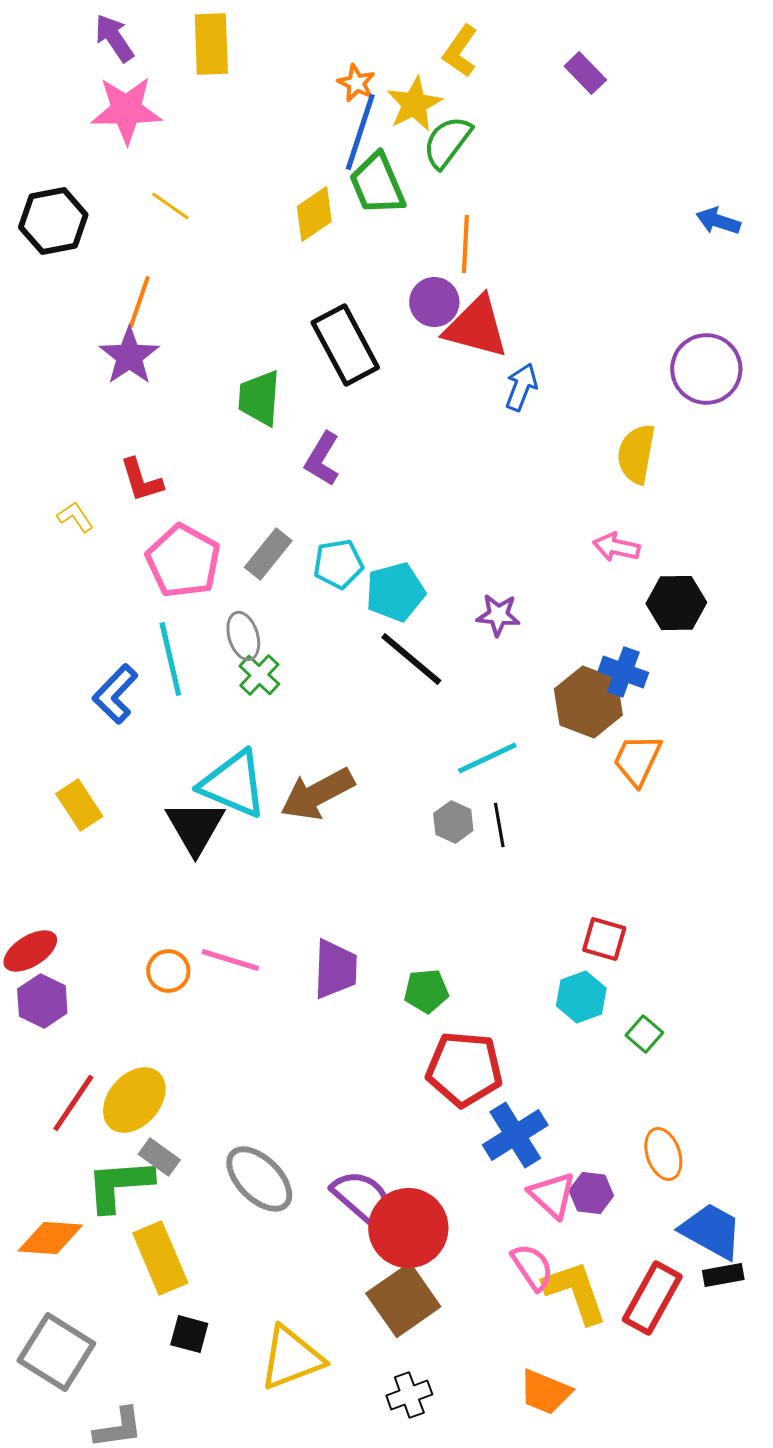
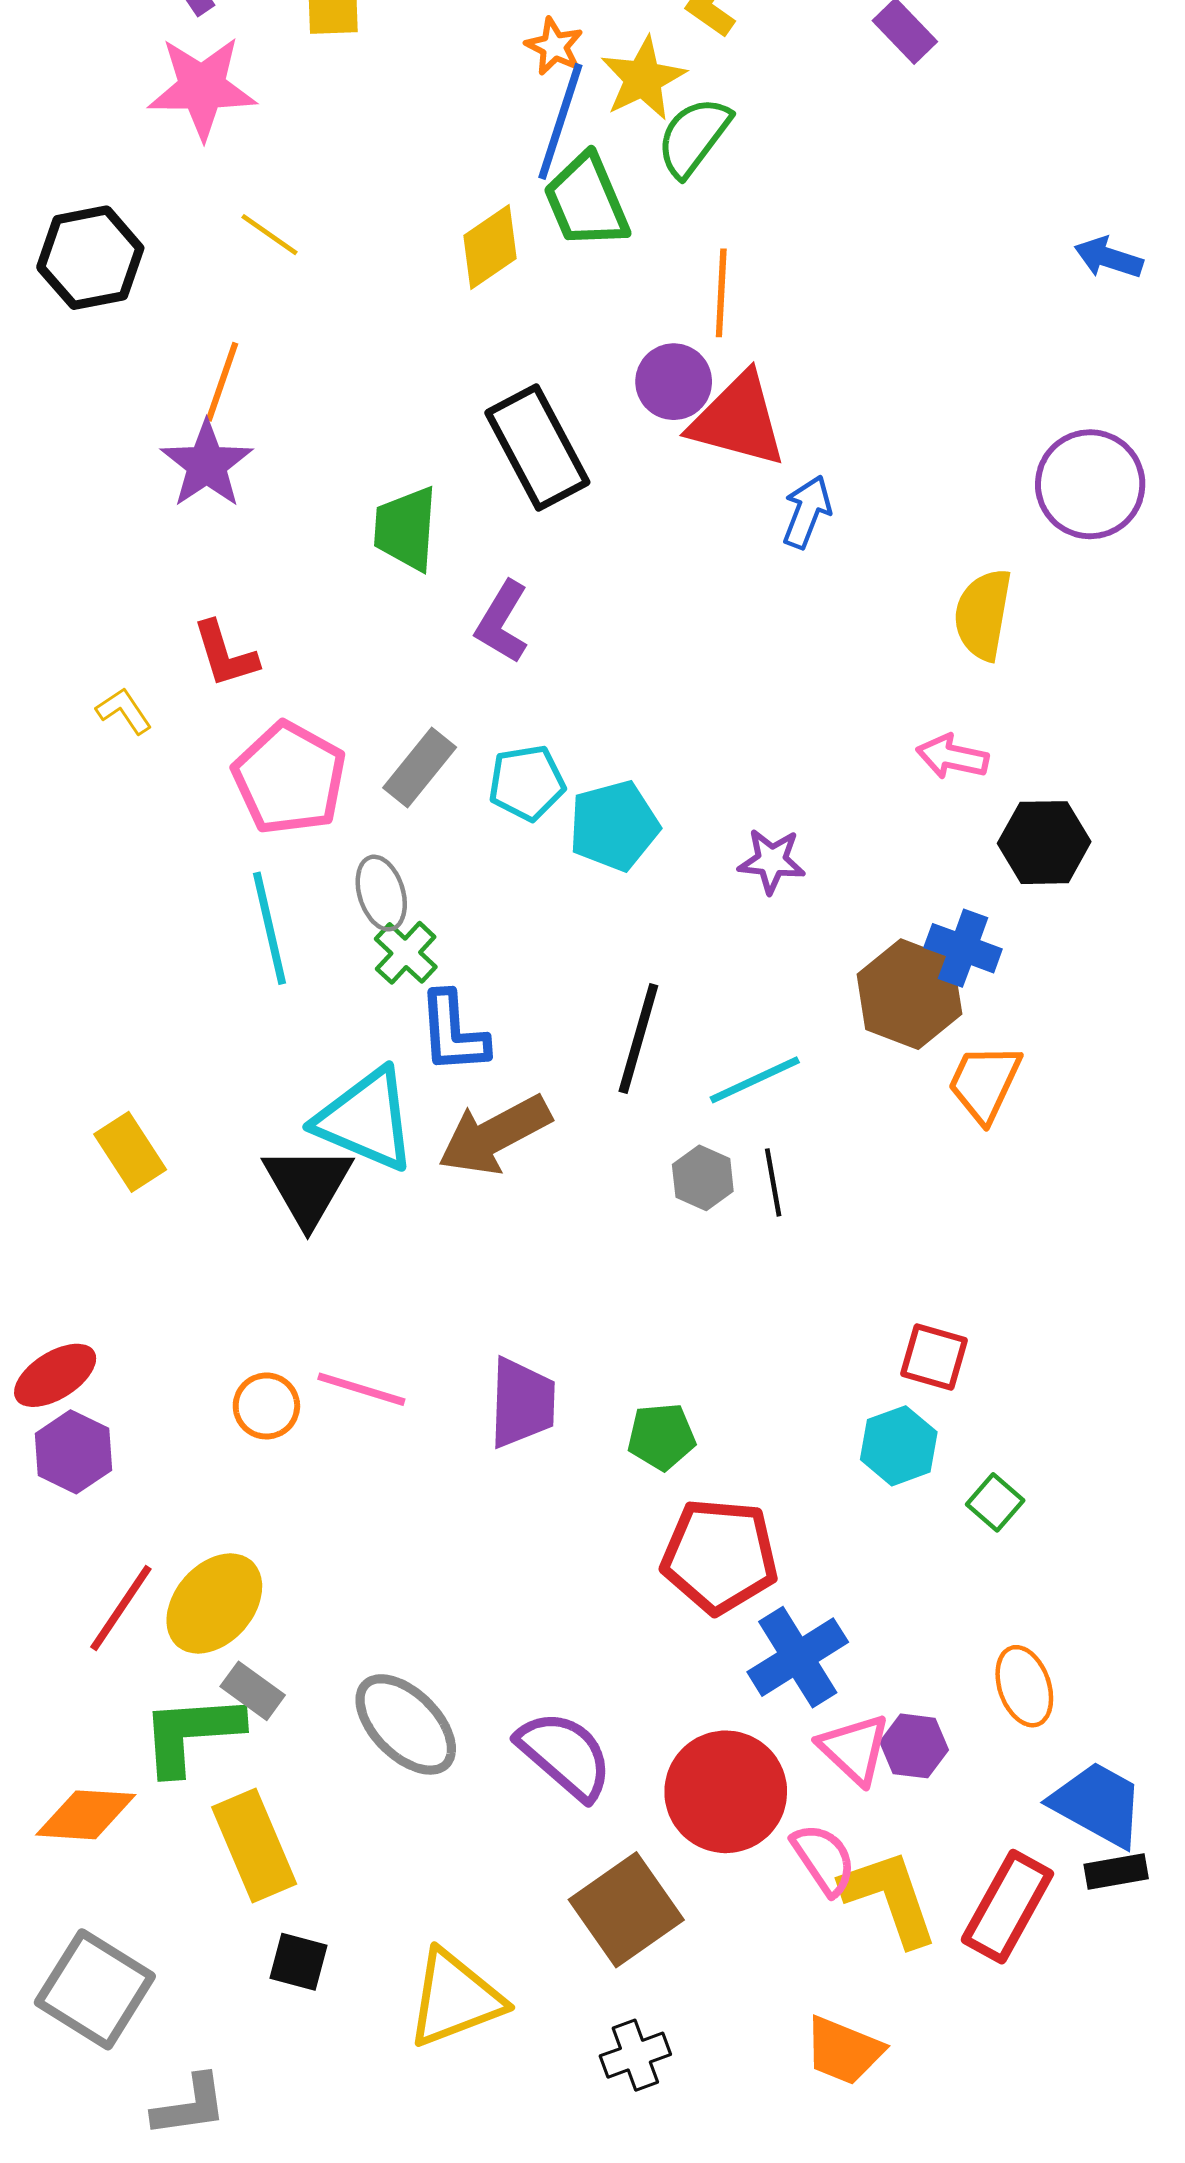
black line: (411, 659) -> (638, 1039), moved, turned 66
blue L-shape: (115, 694) -> (453, 1032), moved, turned -48
red circle: (408, 1228) -> (726, 1792), moved

